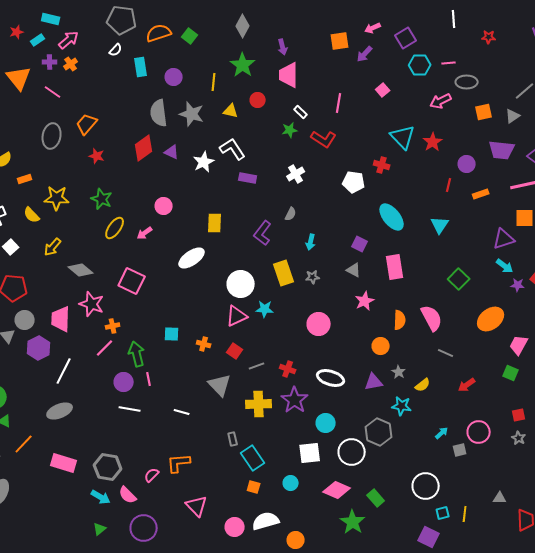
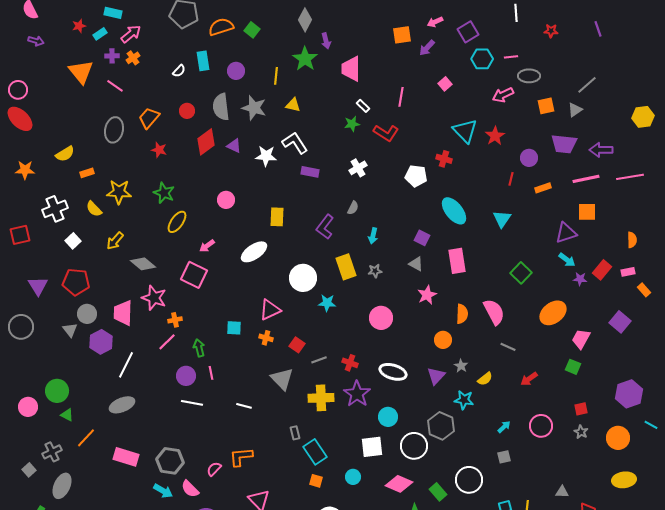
purple arrow: (283, 47) -> (326, 41), moved
white semicircle: (116, 50) -> (179, 71), moved
red circle: (258, 100) -> (187, 111), moved
white star: (204, 162) -> (266, 156), turned 30
pink arrow: (145, 233) -> (207, 246), moved
pink triangle: (237, 316) -> (270, 310), moved
green arrow: (137, 354) -> (199, 348), size x0.7
purple triangle: (374, 382) -> (436, 376), turned -36
gray square: (460, 450) -> (504, 457), moved
white circle: (426, 486) -> (469, 480), moved

